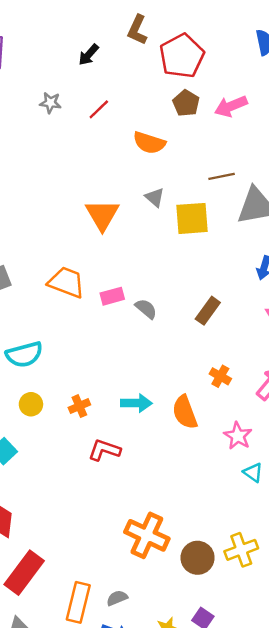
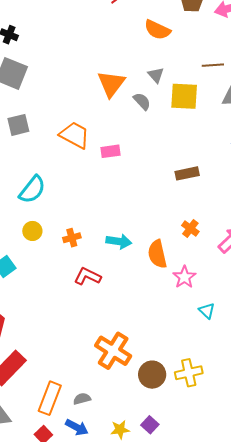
gray semicircle: (146, 309) -> (142, 101), moved
brown rectangle: (208, 311) -> (187, 173), turned 35
cyan semicircle: (24, 354) -> (32, 190), turned -44
pink star: (238, 436) -> (184, 277), moved

